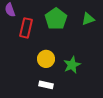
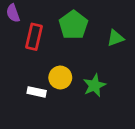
green triangle: (88, 19) -> (115, 38), moved
white rectangle: (46, 85) -> (37, 92), moved

